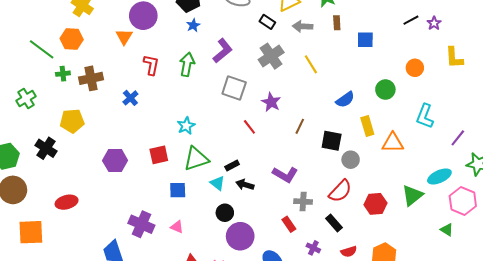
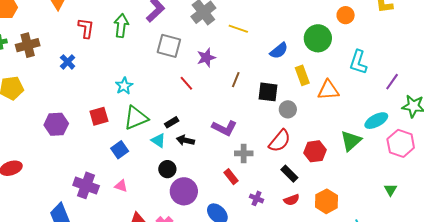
yellow line: (311, 64) -> (238, 29), moved, turned -36
green circle: (385, 90) -> (318, 38), size x1.4
purple star: (271, 102) -> (206, 58), turned 30
blue square: (178, 190) -> (120, 150), turned -30
black rectangle: (334, 223) -> (289, 174), moved
green triangle: (447, 230) -> (390, 190), moved, turned 32

